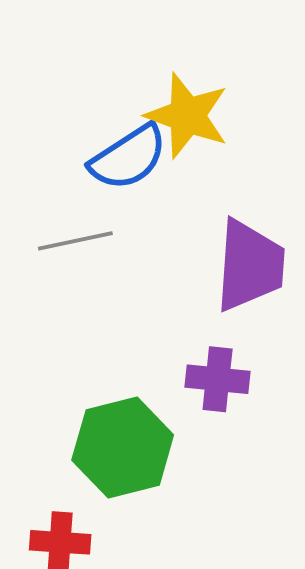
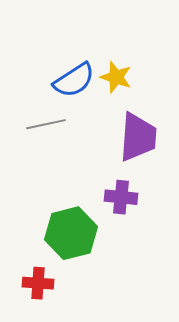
yellow star: (187, 116) -> (116, 77), moved, size x0.7

